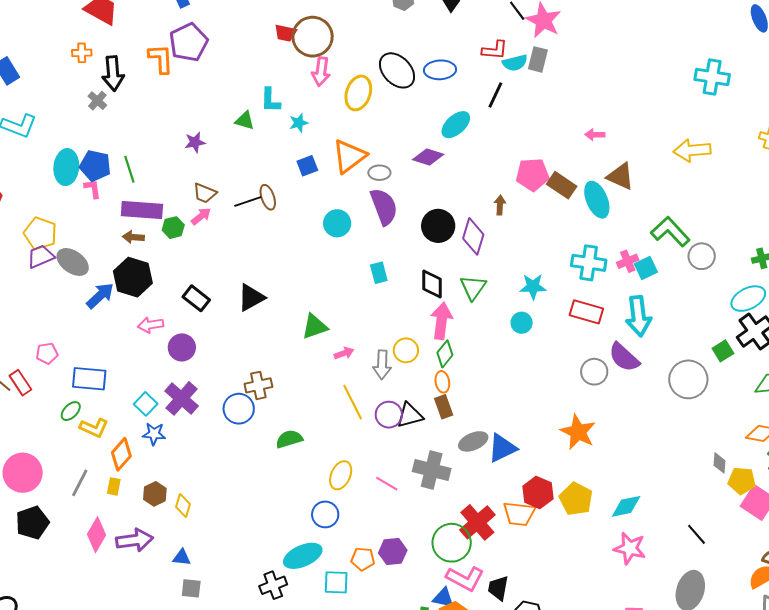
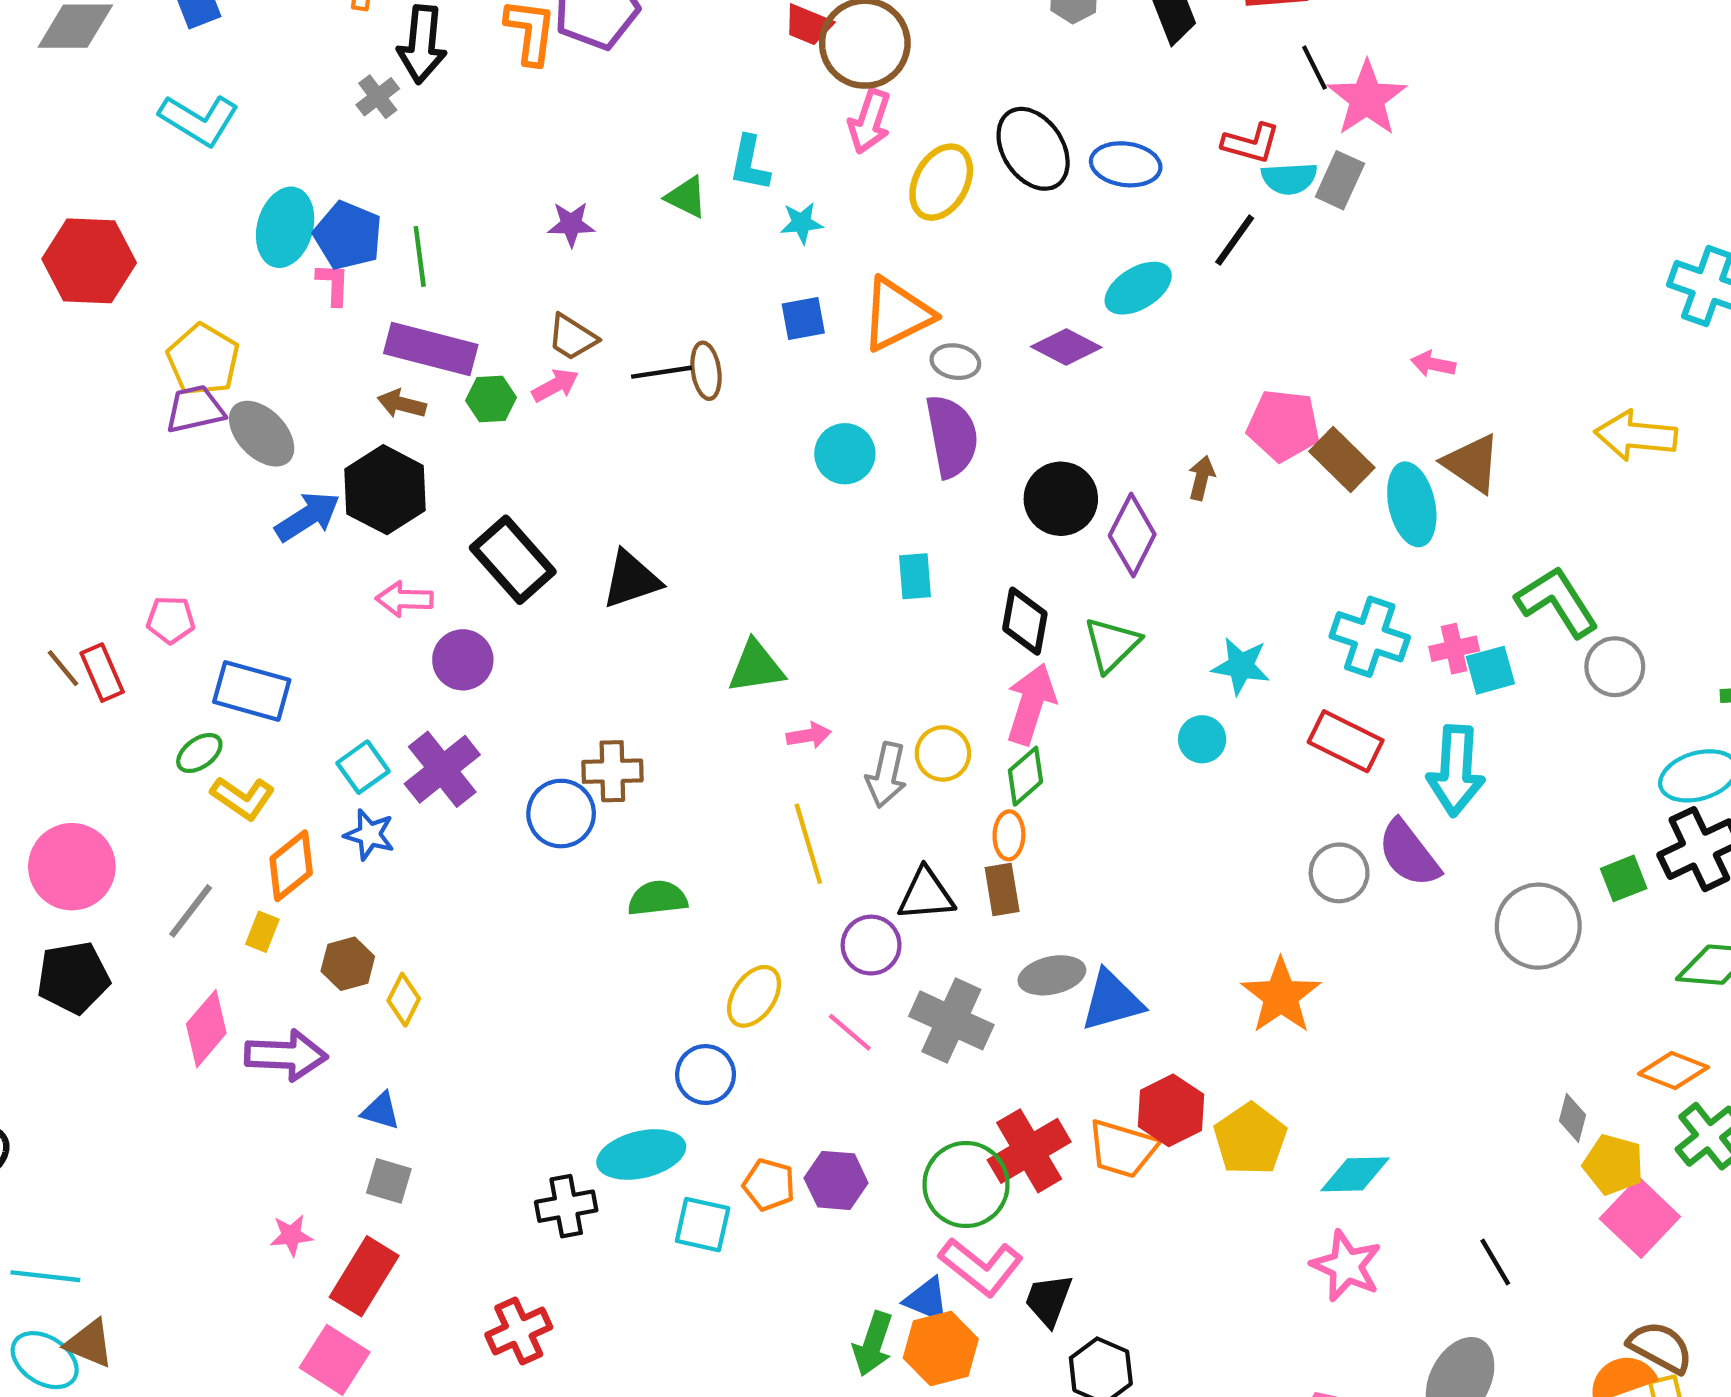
black rectangle: (196, 298) -> (513, 560), size x1.4
purple circle: (389, 415) -> (871, 945), moved

